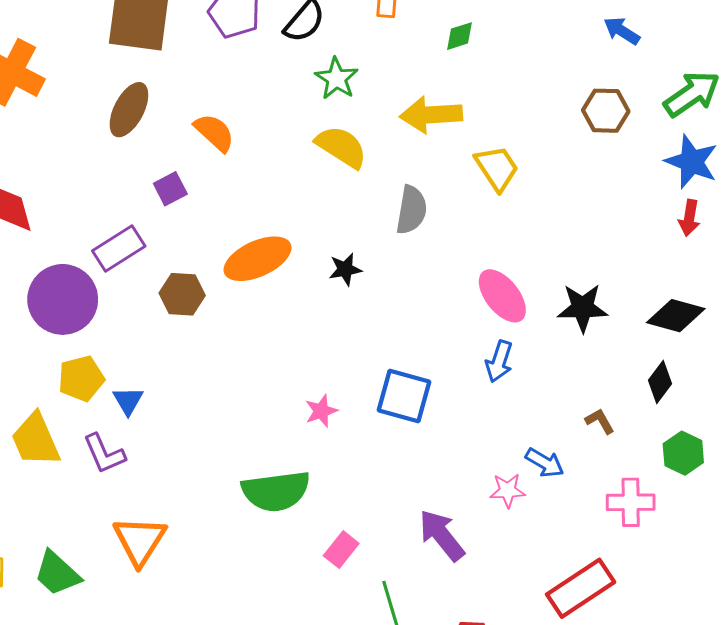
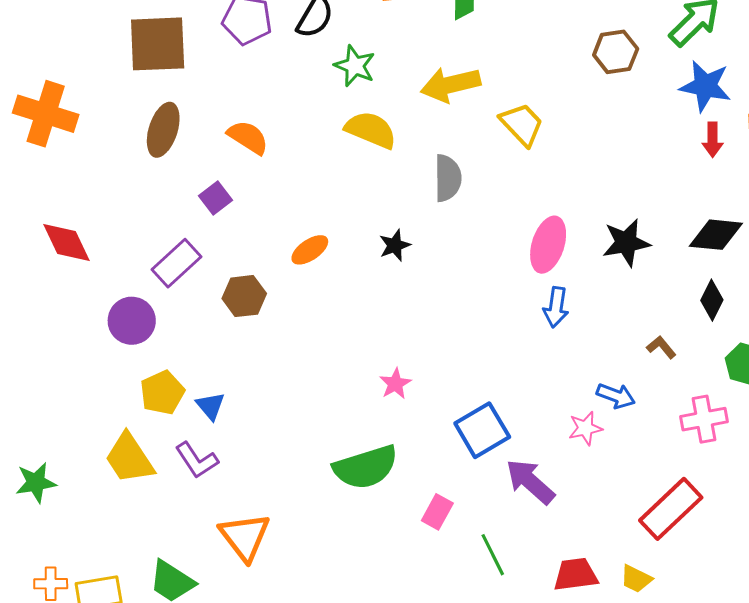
orange ellipse: (258, 259) -> (310, 250), size x0.6
pink ellipse: (502, 296) -> (548, 245), turned 66
purple circle: (63, 299) -> (132, 321), size x0.7
blue square: (404, 396) -> (482, 430), moved, turned -36

